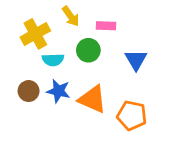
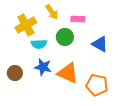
blue triangle: (136, 60) -> (100, 44), turned -30
brown circle: (29, 91) -> (15, 73), moved

